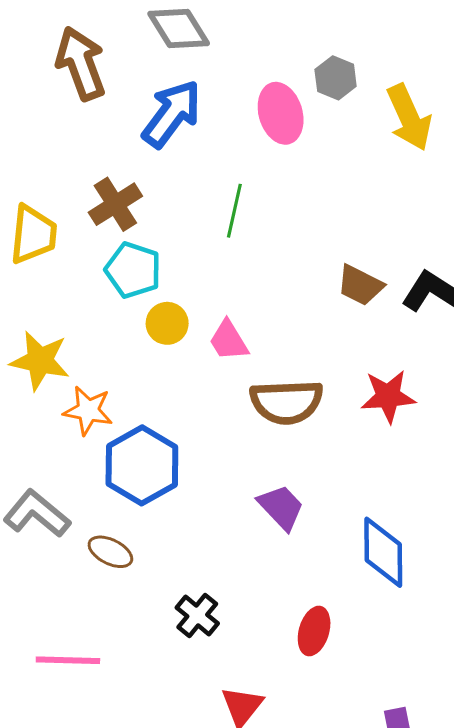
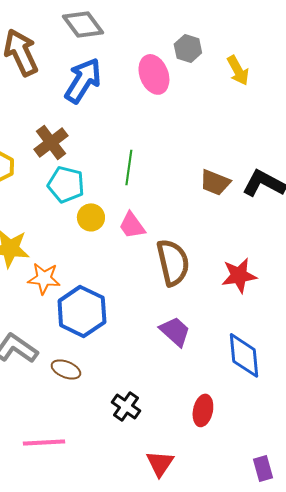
yellow arrow: (409, 117) -> (238, 70), size x0.7
green line: (234, 211) -> (129, 167), moved
red star: (388, 396) -> (239, 275), moved
brown semicircle: (286, 402) -> (173, 262), turned -96

